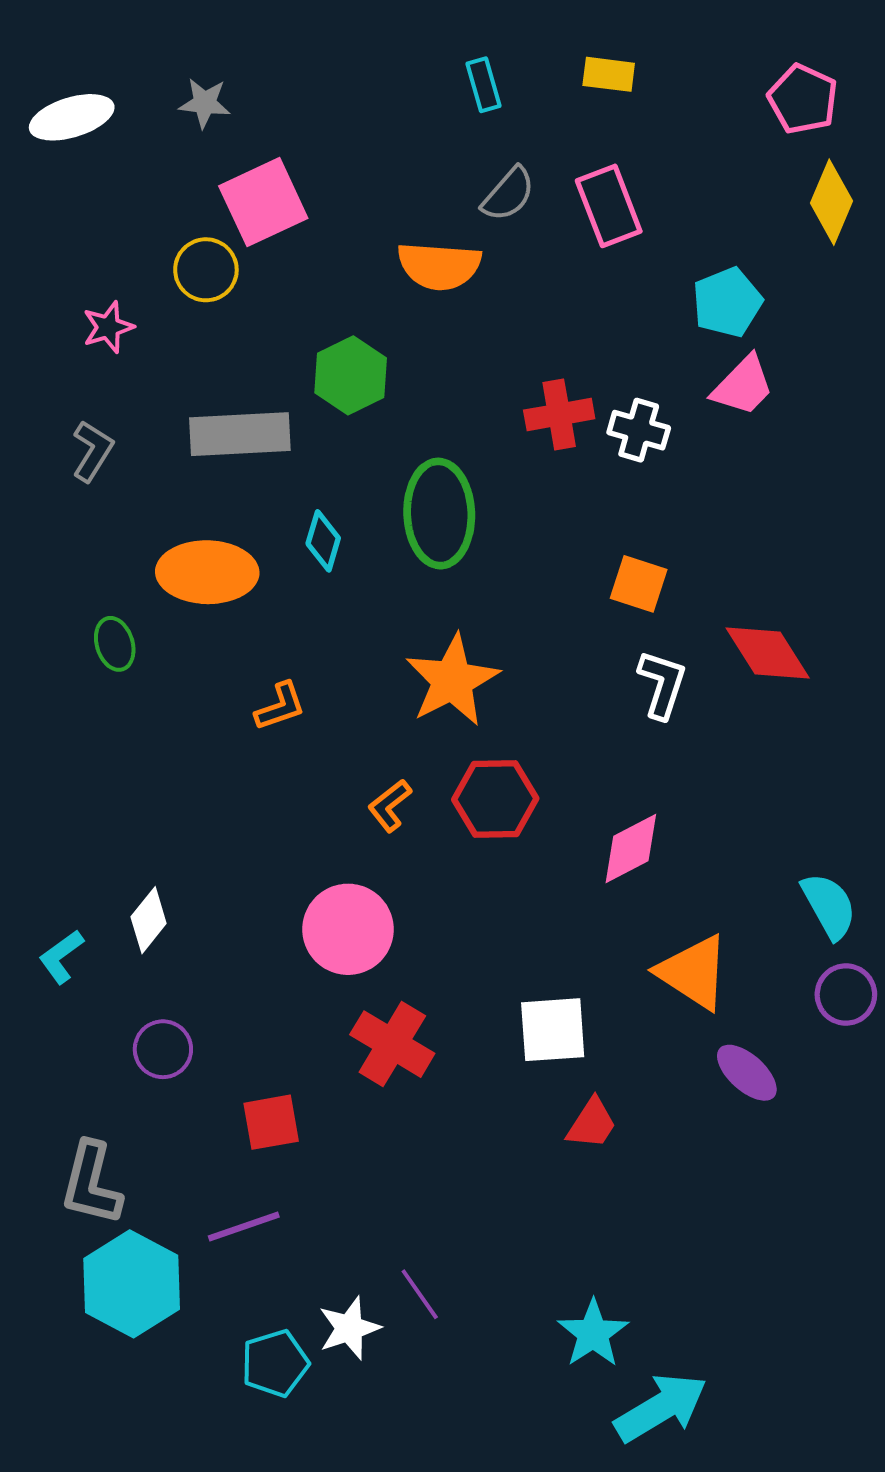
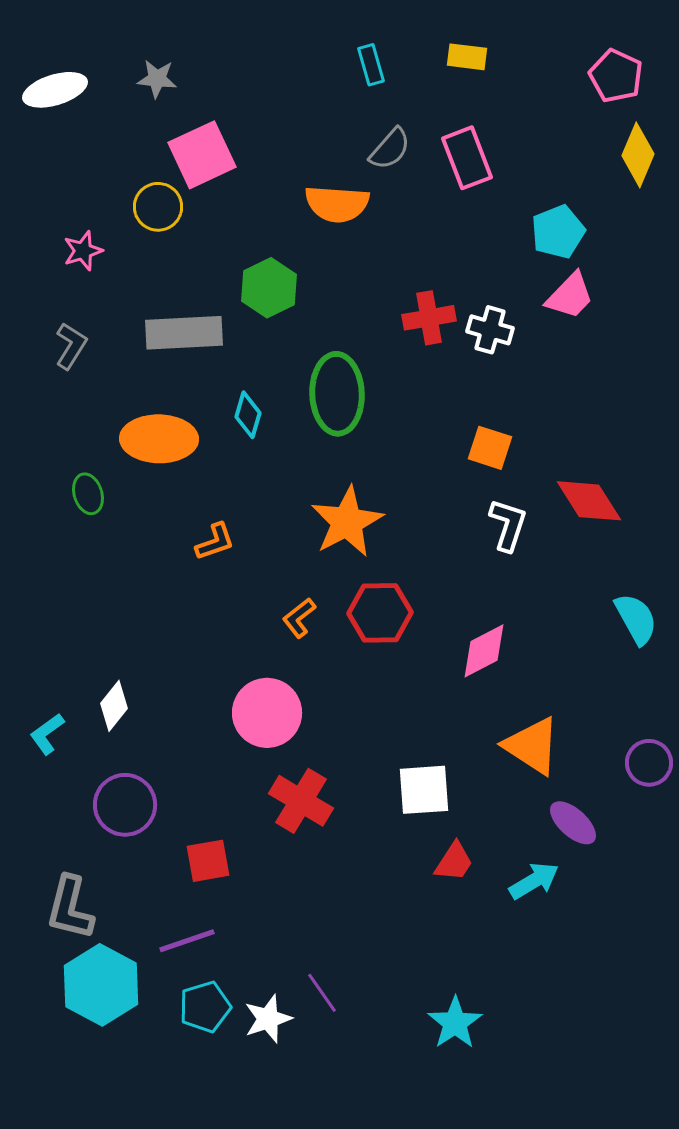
cyan semicircle: (829, 906) -> (636, 619), moved
purple circle: (163, 1049) -> (125, 805), size x1.4
cyan pentagon: (275, 1363) -> (205, 1007), moved
cyan arrow: (661, 1408) -> (534, 881), moved, size x0.7

